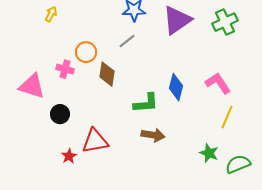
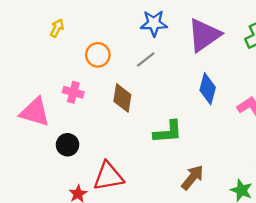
orange circle: (86, 52) -> (98, 55), moved
blue diamond: (176, 87) -> (208, 89), moved
brown arrow: (153, 135) -> (192, 177), moved, turned -60

